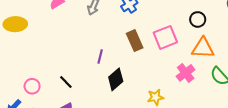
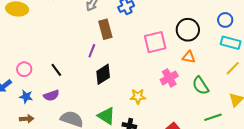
black circle: (198, 19) -> (188, 30), size x1.5
brown rectangle: (135, 41) -> (105, 29), moved
orange triangle: (203, 48) -> (189, 57), size x0.6

